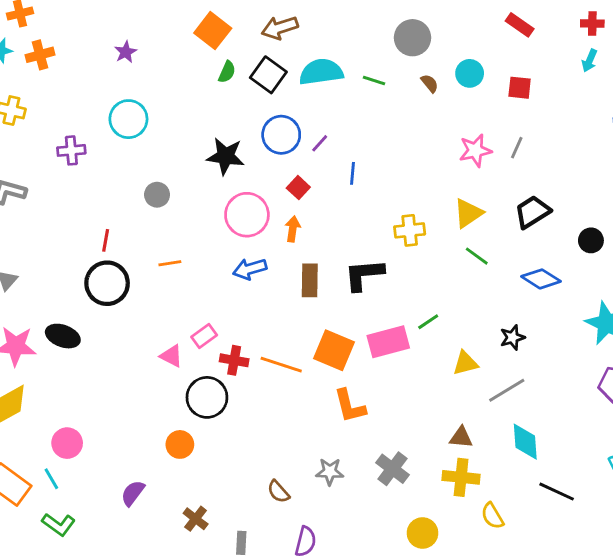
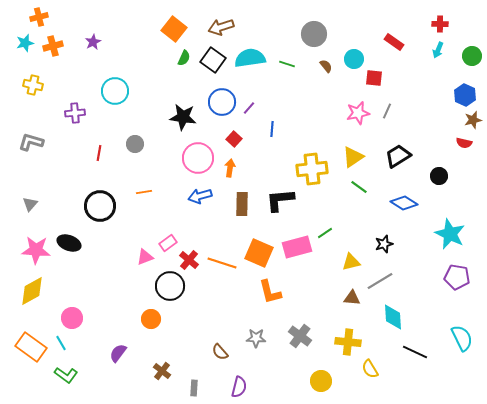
red rectangle: (520, 25) -> (394, 42), moved
purple star: (126, 52) -> (93, 42), moved
red square: (520, 88) -> (374, 78), moved
yellow cross: (410, 230) -> (312, 169), size x1.4
red line: (106, 240) -> (99, 153), moved
pink triangle: (171, 356) -> (145, 257), turned -48
red cross: (234, 360) -> (189, 260), turned 30
brown triangle: (461, 437) -> (352, 298), moved

